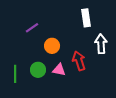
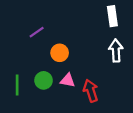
white rectangle: (86, 18) -> (112, 16), moved
red arrow: (79, 61) -> (91, 91), moved

